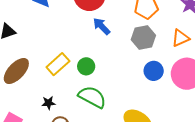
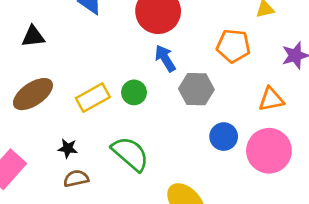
gray hexagon: (143, 37) -> (196, 89), moved
green circle: (86, 66) -> (134, 92), moved

